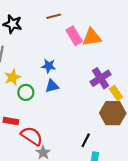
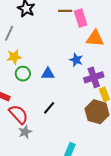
pink rectangle: (74, 36) -> (81, 18), moved
blue star: (49, 66) -> (76, 60), moved
black line: (86, 140) -> (49, 108), moved

